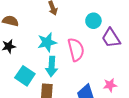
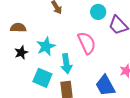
cyan star: (47, 42) -> (46, 46), moved

